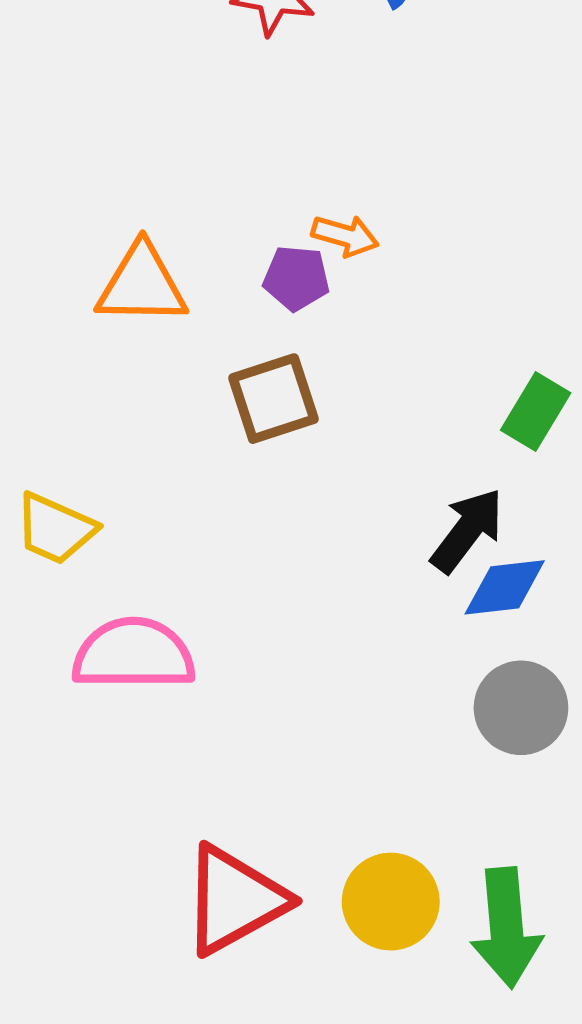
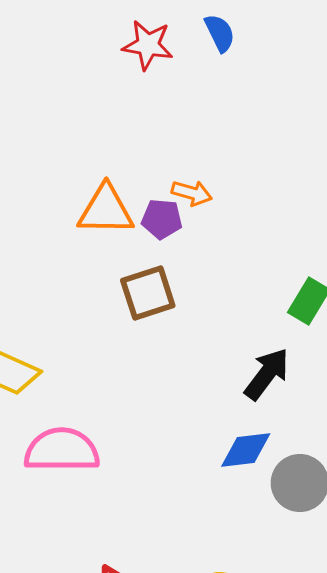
orange triangle: (142, 285) -> (106, 210), moved
blue diamond: (505, 587) -> (246, 450), moved

